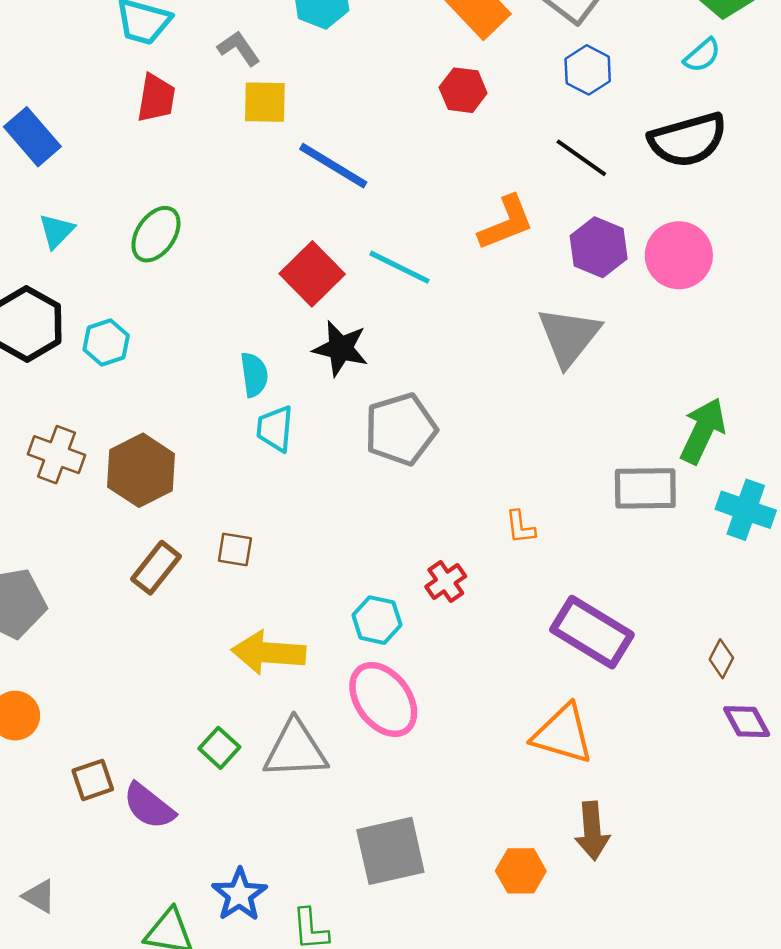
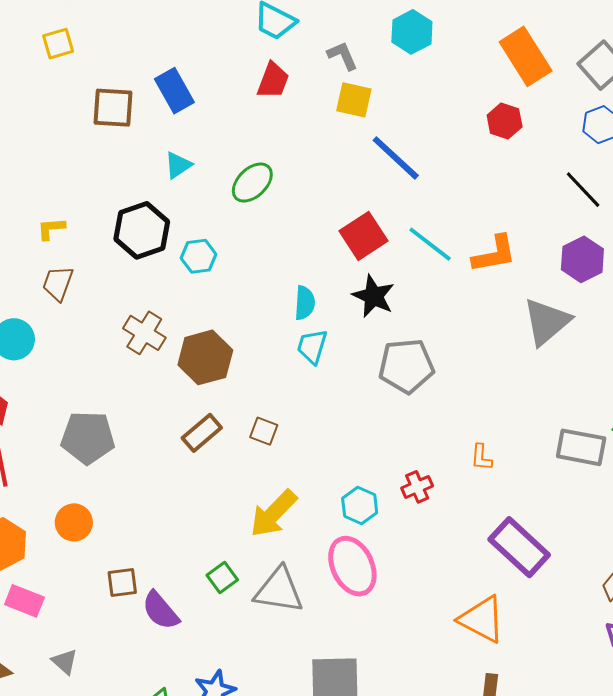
orange L-shape: (506, 223) -> (494, 254), moved
yellow arrow: (269, 653) -> (273, 514), turned -62

